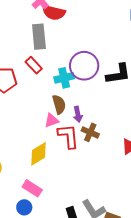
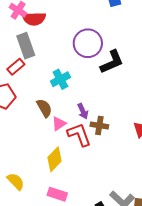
red rectangle: (34, 65) -> (16, 67), moved, turned -72
purple circle: (84, 66) -> (88, 43), moved
brown semicircle: (59, 104) -> (44, 108), moved

